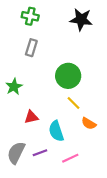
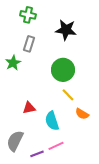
black star: (81, 19) -> (66, 30), moved
green star: (14, 87) -> (13, 63), moved
purple line: (40, 153) -> (37, 154), moved
pink line: (70, 158) -> (56, 146), moved

